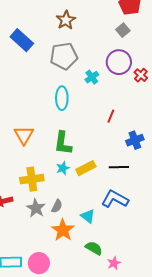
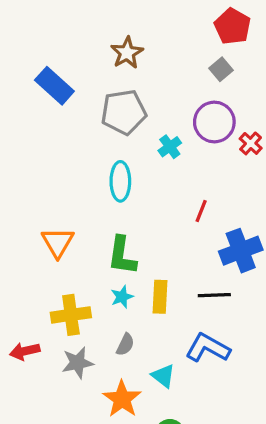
blue cross: (135, 140) -> (241, 251), size x1.4
yellow rectangle: (86, 168) -> (160, 297), turned -60
gray semicircle: (57, 206) -> (125, 345), moved
gray star: (36, 208) -> (77, 363), turned 30

